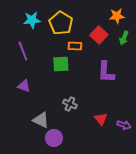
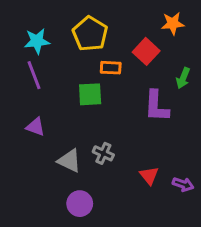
cyan star: (32, 20) -> (37, 41), moved
green arrow: (124, 38) -> (183, 78), moved
gray triangle: (41, 120) -> (69, 161), moved

